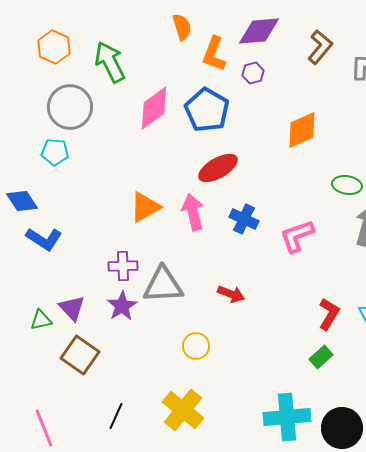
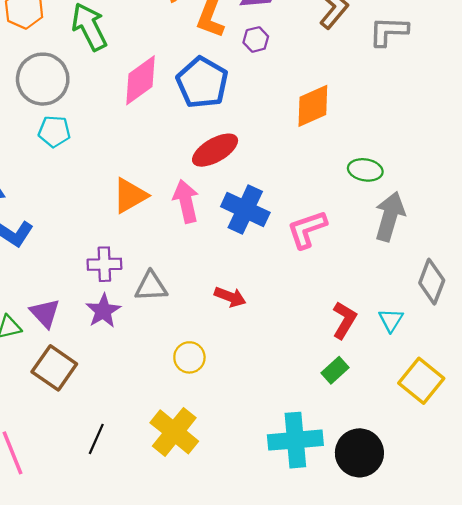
cyan pentagon: (55, 152) -> (54, 131), moved
blue cross: (244, 219) -> (245, 209), size x1.4
gray triangle: (163, 285) -> (151, 286), size x0.7

